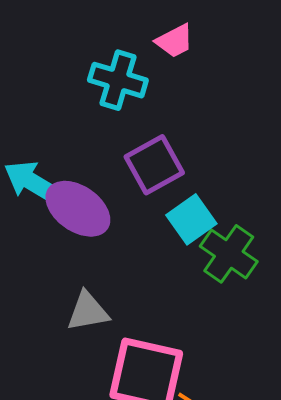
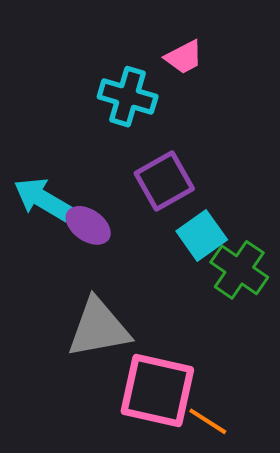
purple ellipse: (78, 209) -> (88, 225), size x0.7
gray triangle: (88, 311) -> (99, 328), size x1.5

